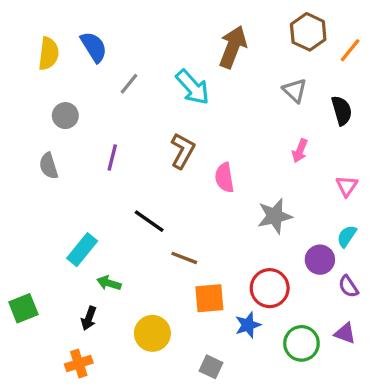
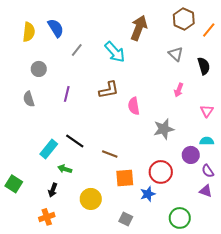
brown L-shape: (183, 151) -> (109, 90), turned 50
black line: (149, 221) -> (75, 141), moved
cyan semicircle: (347, 236) -> (207, 141), turned 56
green square: (23, 308) -> (14, 184), turned -36
purple triangle: (345, 333) -> (206, 191), moved
green circle: (301, 343) -> (180, 218), moved

